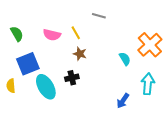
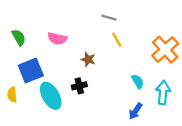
yellow line: (76, 33) -> (117, 40), moved
cyan semicircle: (125, 59) -> (138, 81), moved

